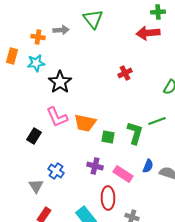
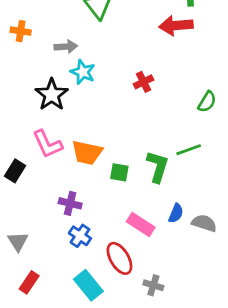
gray arrow: (61, 30) -> (66, 47), moved
cyan star: (36, 63) -> (83, 72), moved, turned 30
purple cross: (95, 166) -> (70, 203), moved
blue cross: (56, 171) -> (80, 236), moved
red ellipse: (108, 198) -> (119, 258), turned -30

